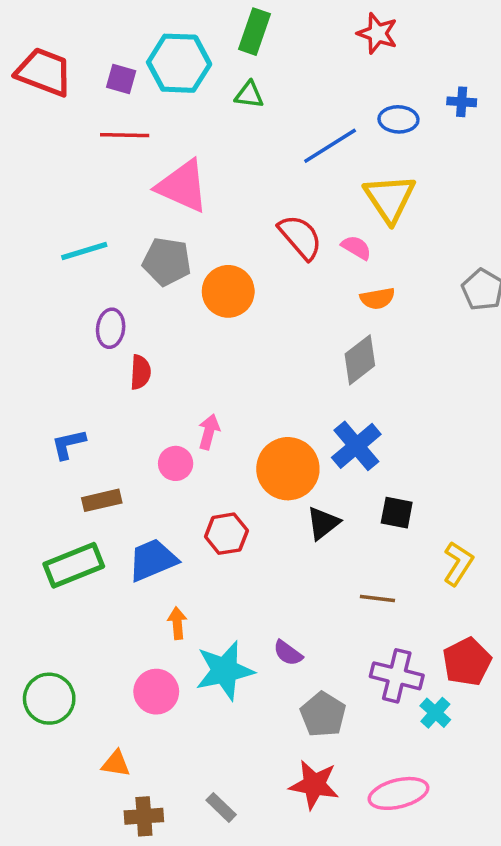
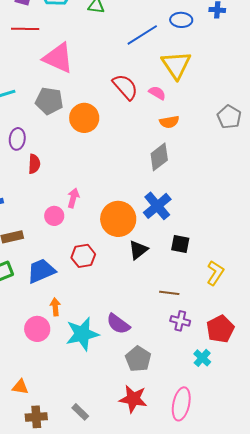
purple semicircle: (288, 653) -> (118, 324), size x1.4
purple cross: (397, 676) -> (180, 321), moved, size x0.7
pink circle: (156, 692) -> (37, 329), moved
pink ellipse: (398, 793) -> (181, 404), turned -64

